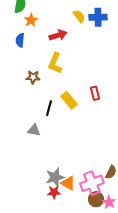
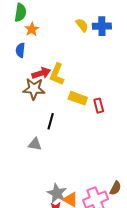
red arrow: (58, 35) -> (41, 73), moved
brown star: (33, 77) -> (34, 89), size x1.5
yellow rectangle: (69, 100) -> (78, 98), moved, turned -30
gray star: (55, 177) -> (57, 193), turned -30

